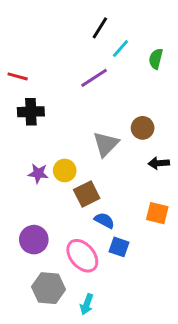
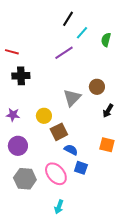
black arrow: (159, 163) -> (108, 111), turned -56
purple star: (38, 173) -> (13, 115), moved
purple circle: (34, 240) -> (18, 146), moved
gray hexagon: (49, 288) -> (25, 179), moved

